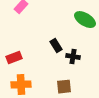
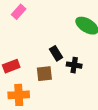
brown square: (64, 87) -> (44, 74), moved

